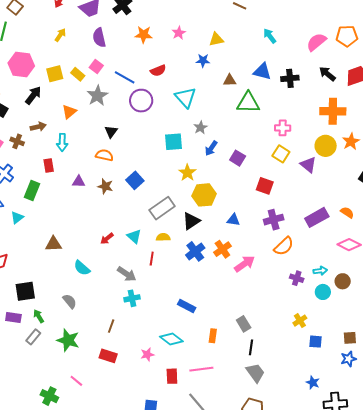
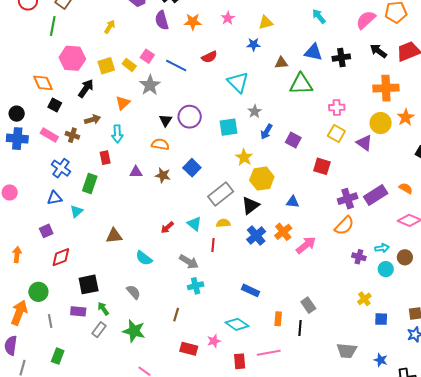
purple semicircle: (99, 38) -> (162, 20), moved
purple circle: (141, 101) -> (190, 117), moved
purple cross: (274, 220) -> (348, 199), moved
black line: (251, 347) -> (300, 328), moved
red rectangle: (108, 356) -> (189, 349), moved
gray trapezoid: (255, 373) -> (347, 351), moved, turned 135

